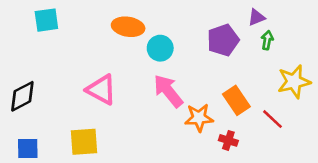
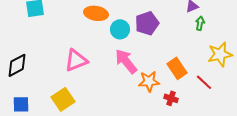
purple pentagon: (223, 40) -> (147, 23), moved
pink triangle: (101, 90) -> (76, 60), turned -50
yellow square: (84, 142) -> (63, 99), turned -30

